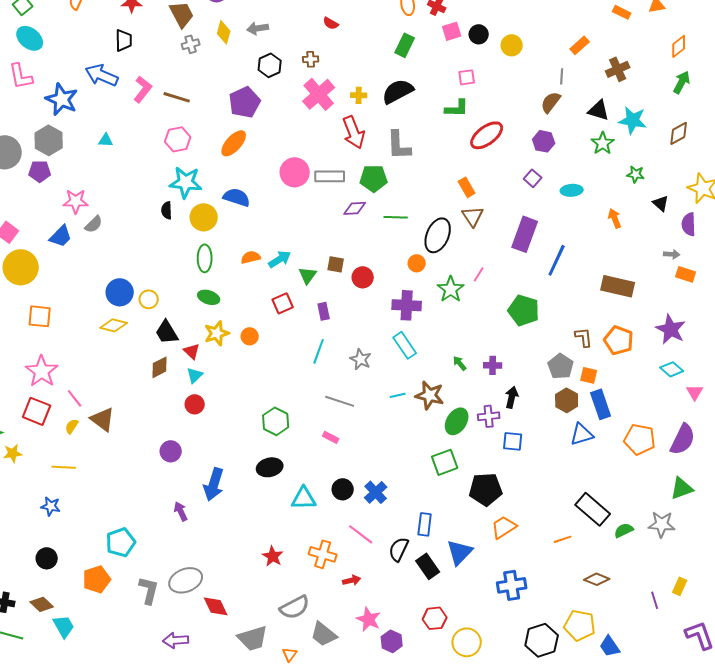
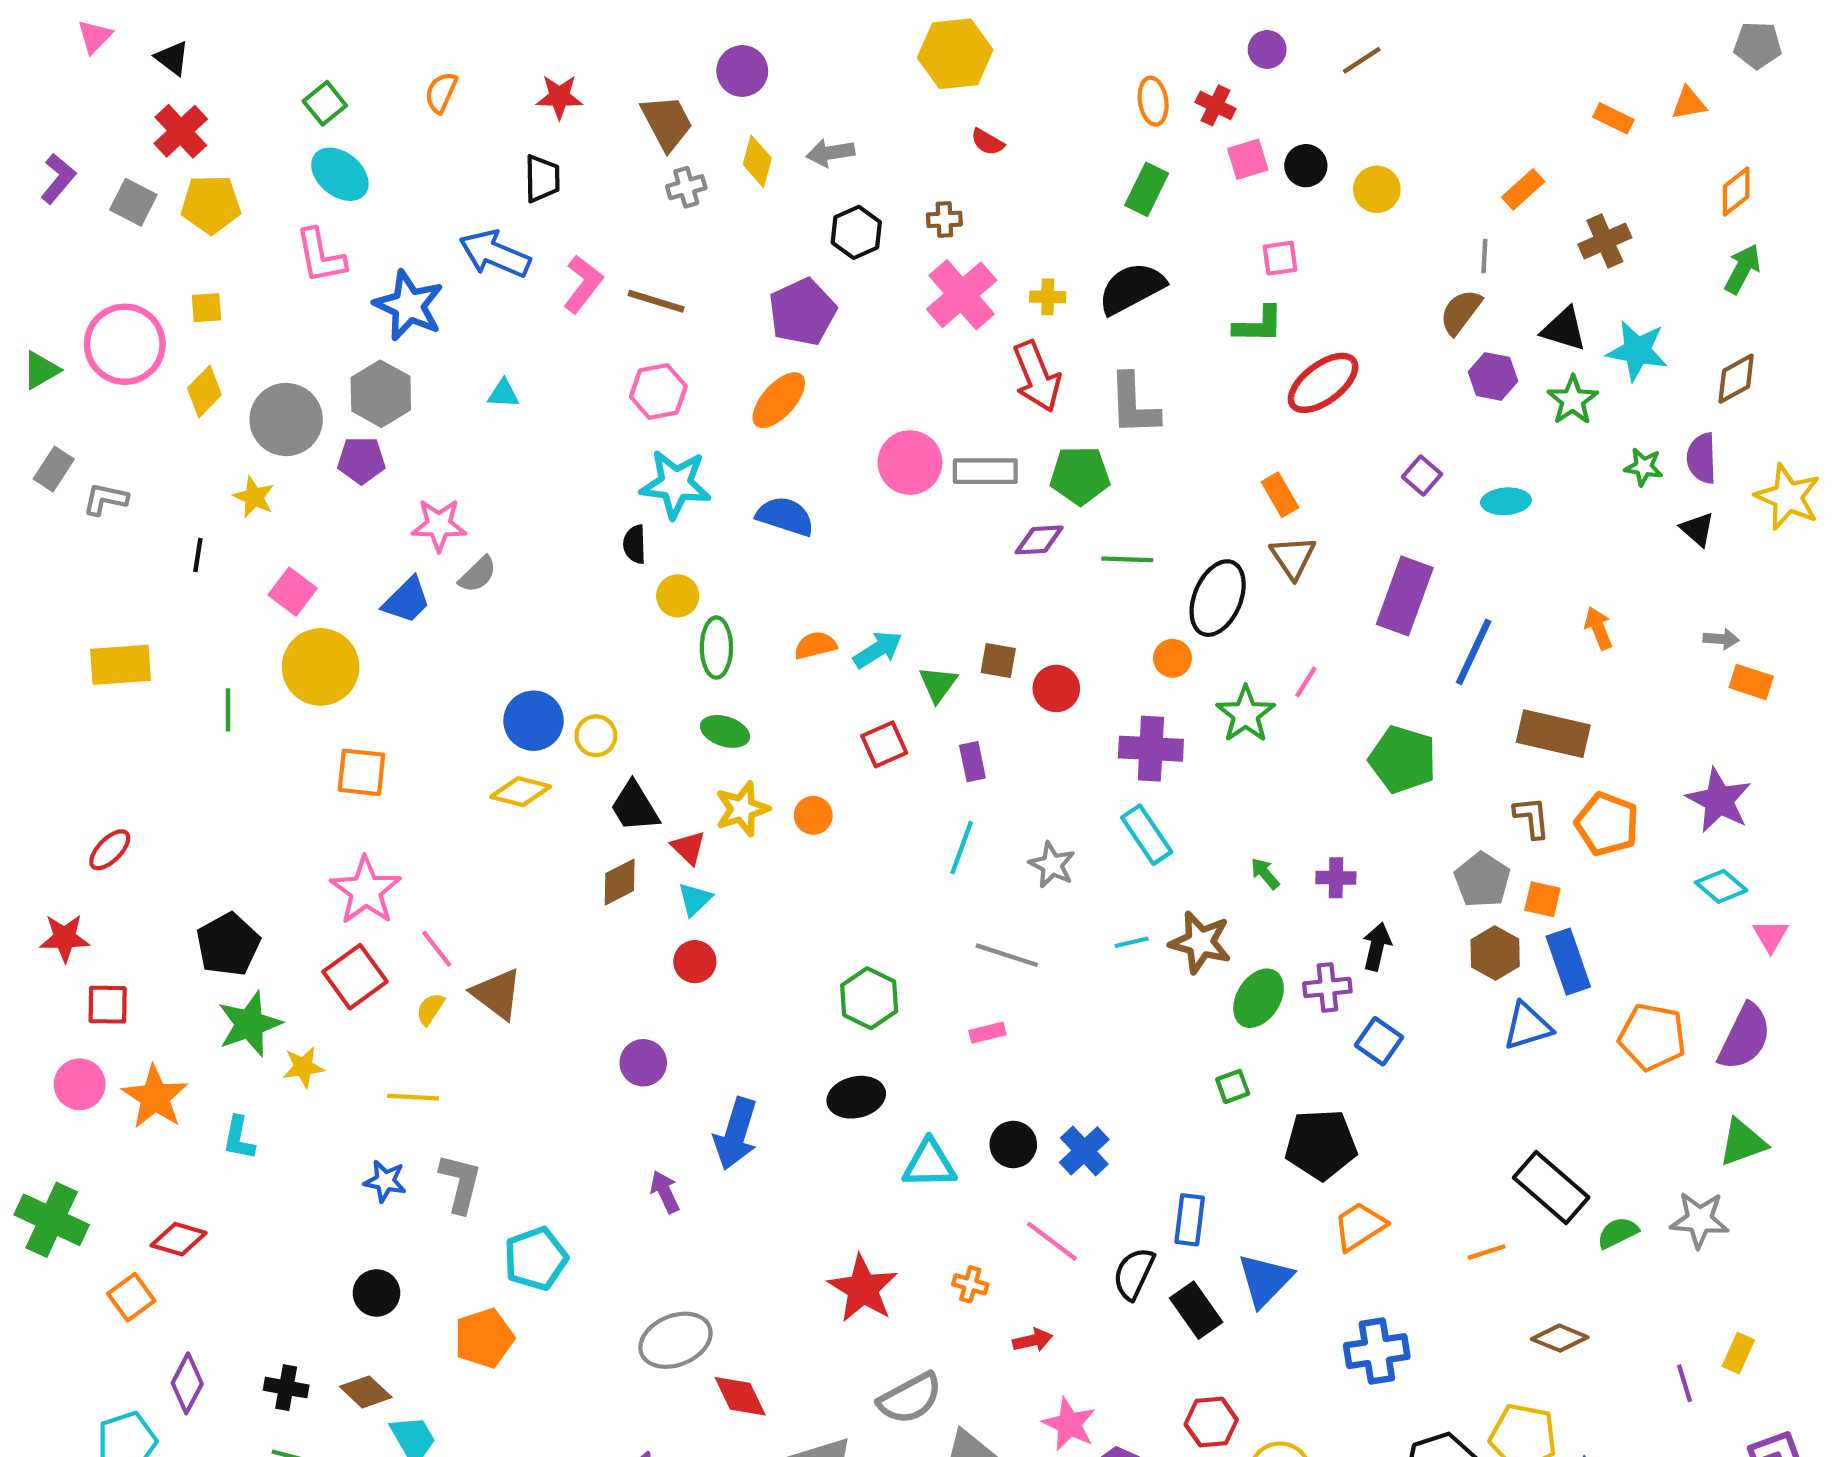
purple hexagon: (544, 141) -> (1493, 376), moved
yellow circle: (204, 217) -> (678, 596), moved, size x0.7
orange arrow: (615, 218) -> (1598, 628), moved
purple semicircle: (689, 224) -> (1702, 458), moved
brown rectangle: (618, 286) -> (1553, 734), moved
red square: (37, 411) -> (355, 977), turned 32
pink rectangle: (331, 437) -> (987, 1033), turned -42
blue square: (513, 441) -> (1379, 1041), turned 30
green square: (445, 462) -> (1233, 1086), size x0.6
orange cross: (323, 554) -> (970, 1284), size x0.6
red star: (273, 556) -> (863, 1289), size x1.5
gray L-shape: (149, 590) -> (460, 1183), moved

